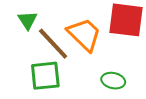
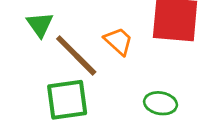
orange trapezoid: (84, 34) -> (119, 41), size x0.6

